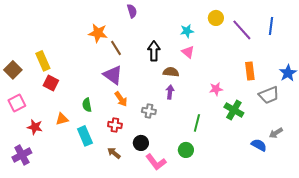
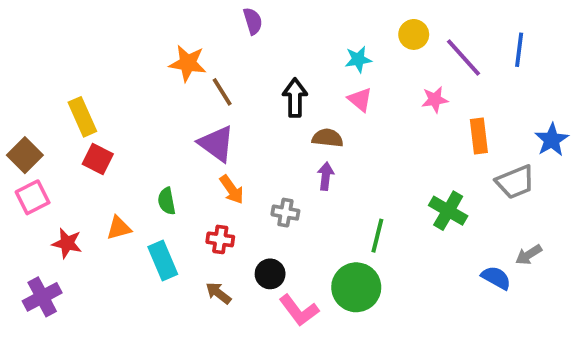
brown square: (13, 70) -> (25, 155), moved
pink star: (216, 89) -> (435, 100), moved
green circle: (186, 150) -> (356, 287), size x1.6

